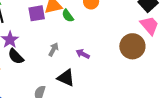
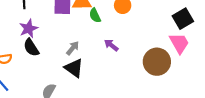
purple arrow: (83, 54) -> (111, 45), moved
black triangle: (66, 78) -> (74, 68), moved

